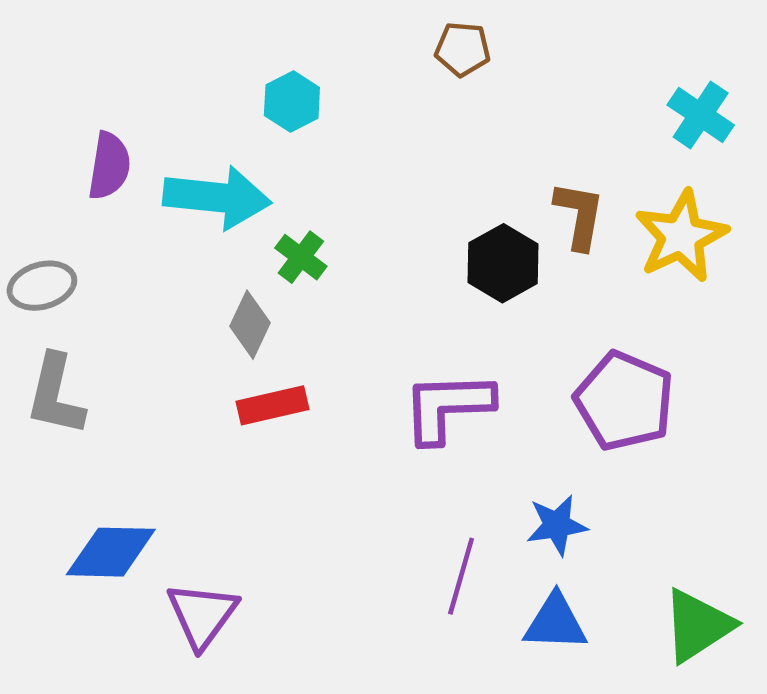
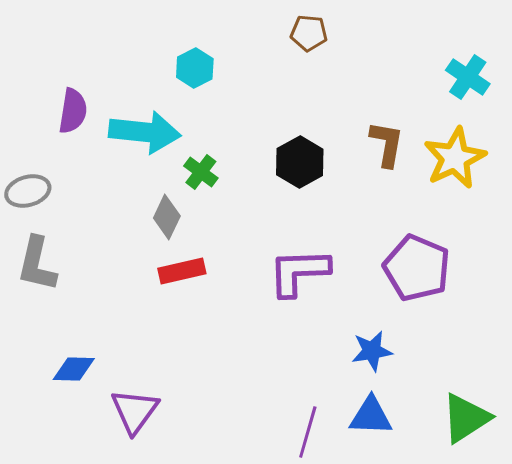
black hexagon: (503, 263) -> (300, 162), moved
blue diamond: (111, 552) -> (74, 369), size x0.7
purple line: (461, 576) -> (308, 432), moved

